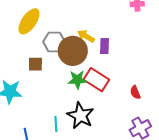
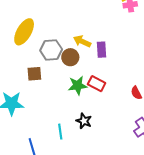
brown circle: (73, 51) -> (70, 57), size x0.6
red rectangle: (96, 80) -> (97, 84), size x0.7
black star: (80, 116) -> (84, 121), size x0.6

